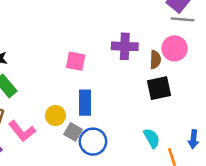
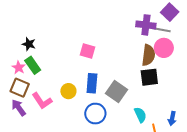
gray line: (183, 19) -> (162, 30), moved
purple cross: (125, 46) -> (146, 25), moved
brown semicircle: (155, 60) -> (148, 55), size x1.5
gray square: (73, 132) -> (117, 92), moved, size x1.5

